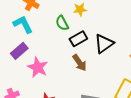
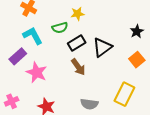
green semicircle: (62, 23) -> (60, 28), turned -77
cyan L-shape: (23, 24) -> (33, 36), moved

